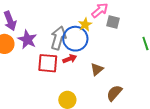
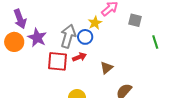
gray square: (113, 22) -> (135, 20), moved
blue circle: (75, 39) -> (85, 37), size x0.6

